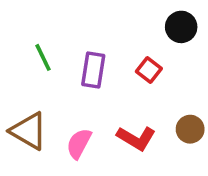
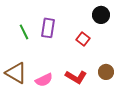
purple rectangle: (93, 70) -> (48, 28), moved
pink semicircle: (79, 144) -> (44, 80), turned -144

